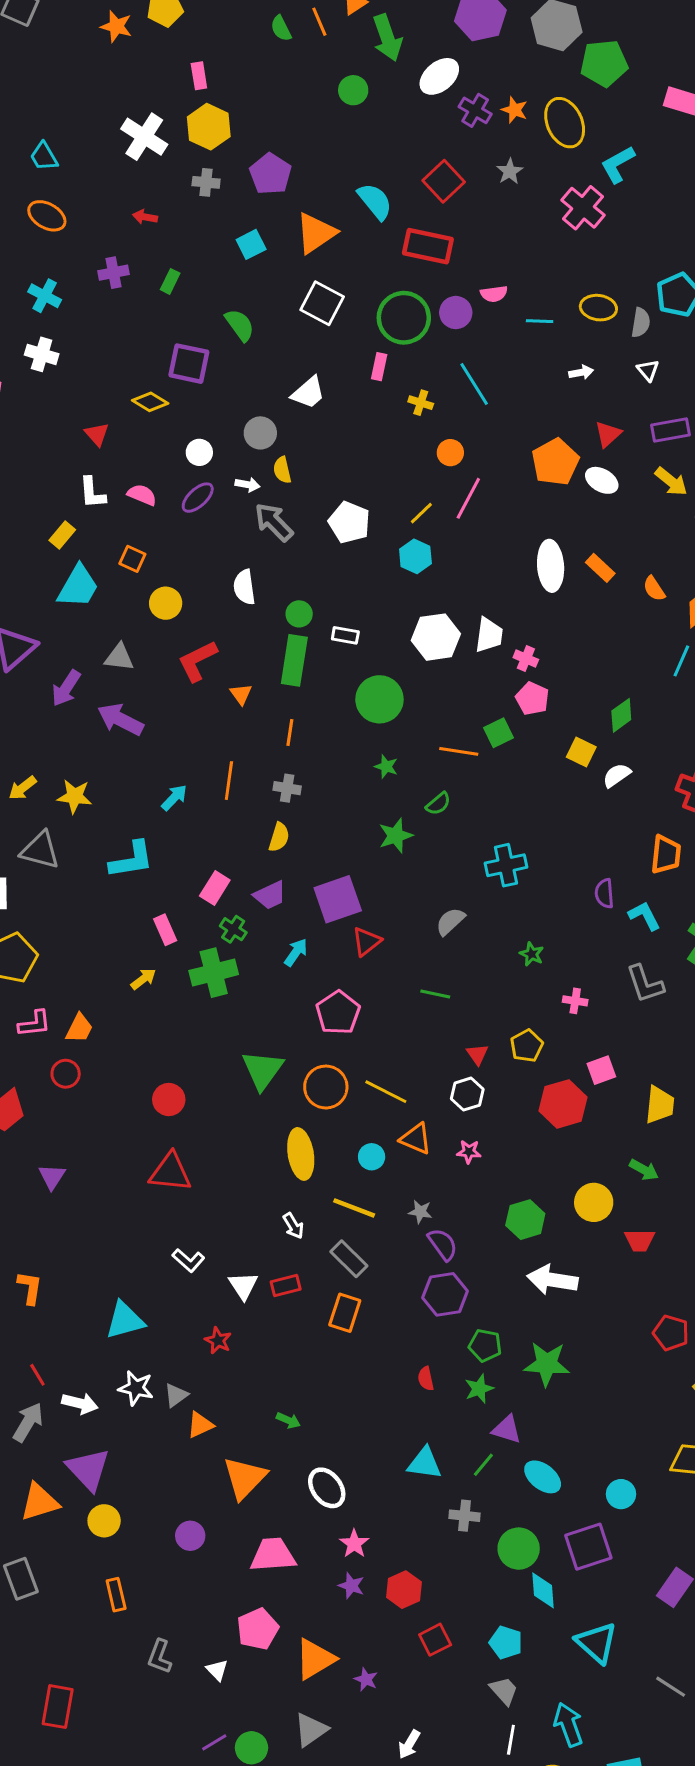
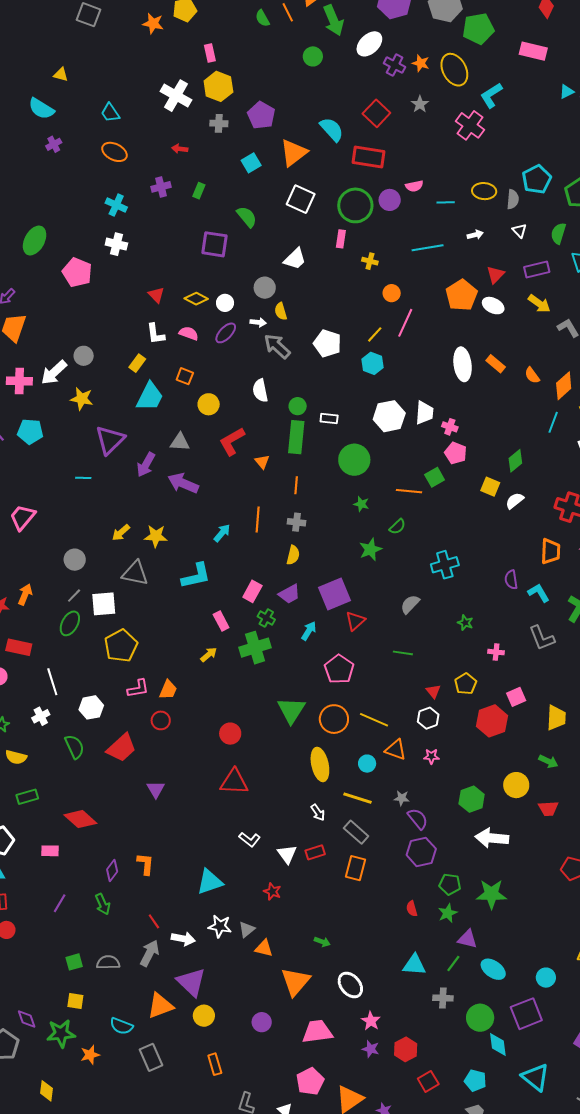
cyan line: (474, 384) -> (428, 248), moved, turned -64
yellow diamond: (150, 402) -> (196, 299), moved
orange triangle: (200, 1425) -> (264, 948), turned 42

